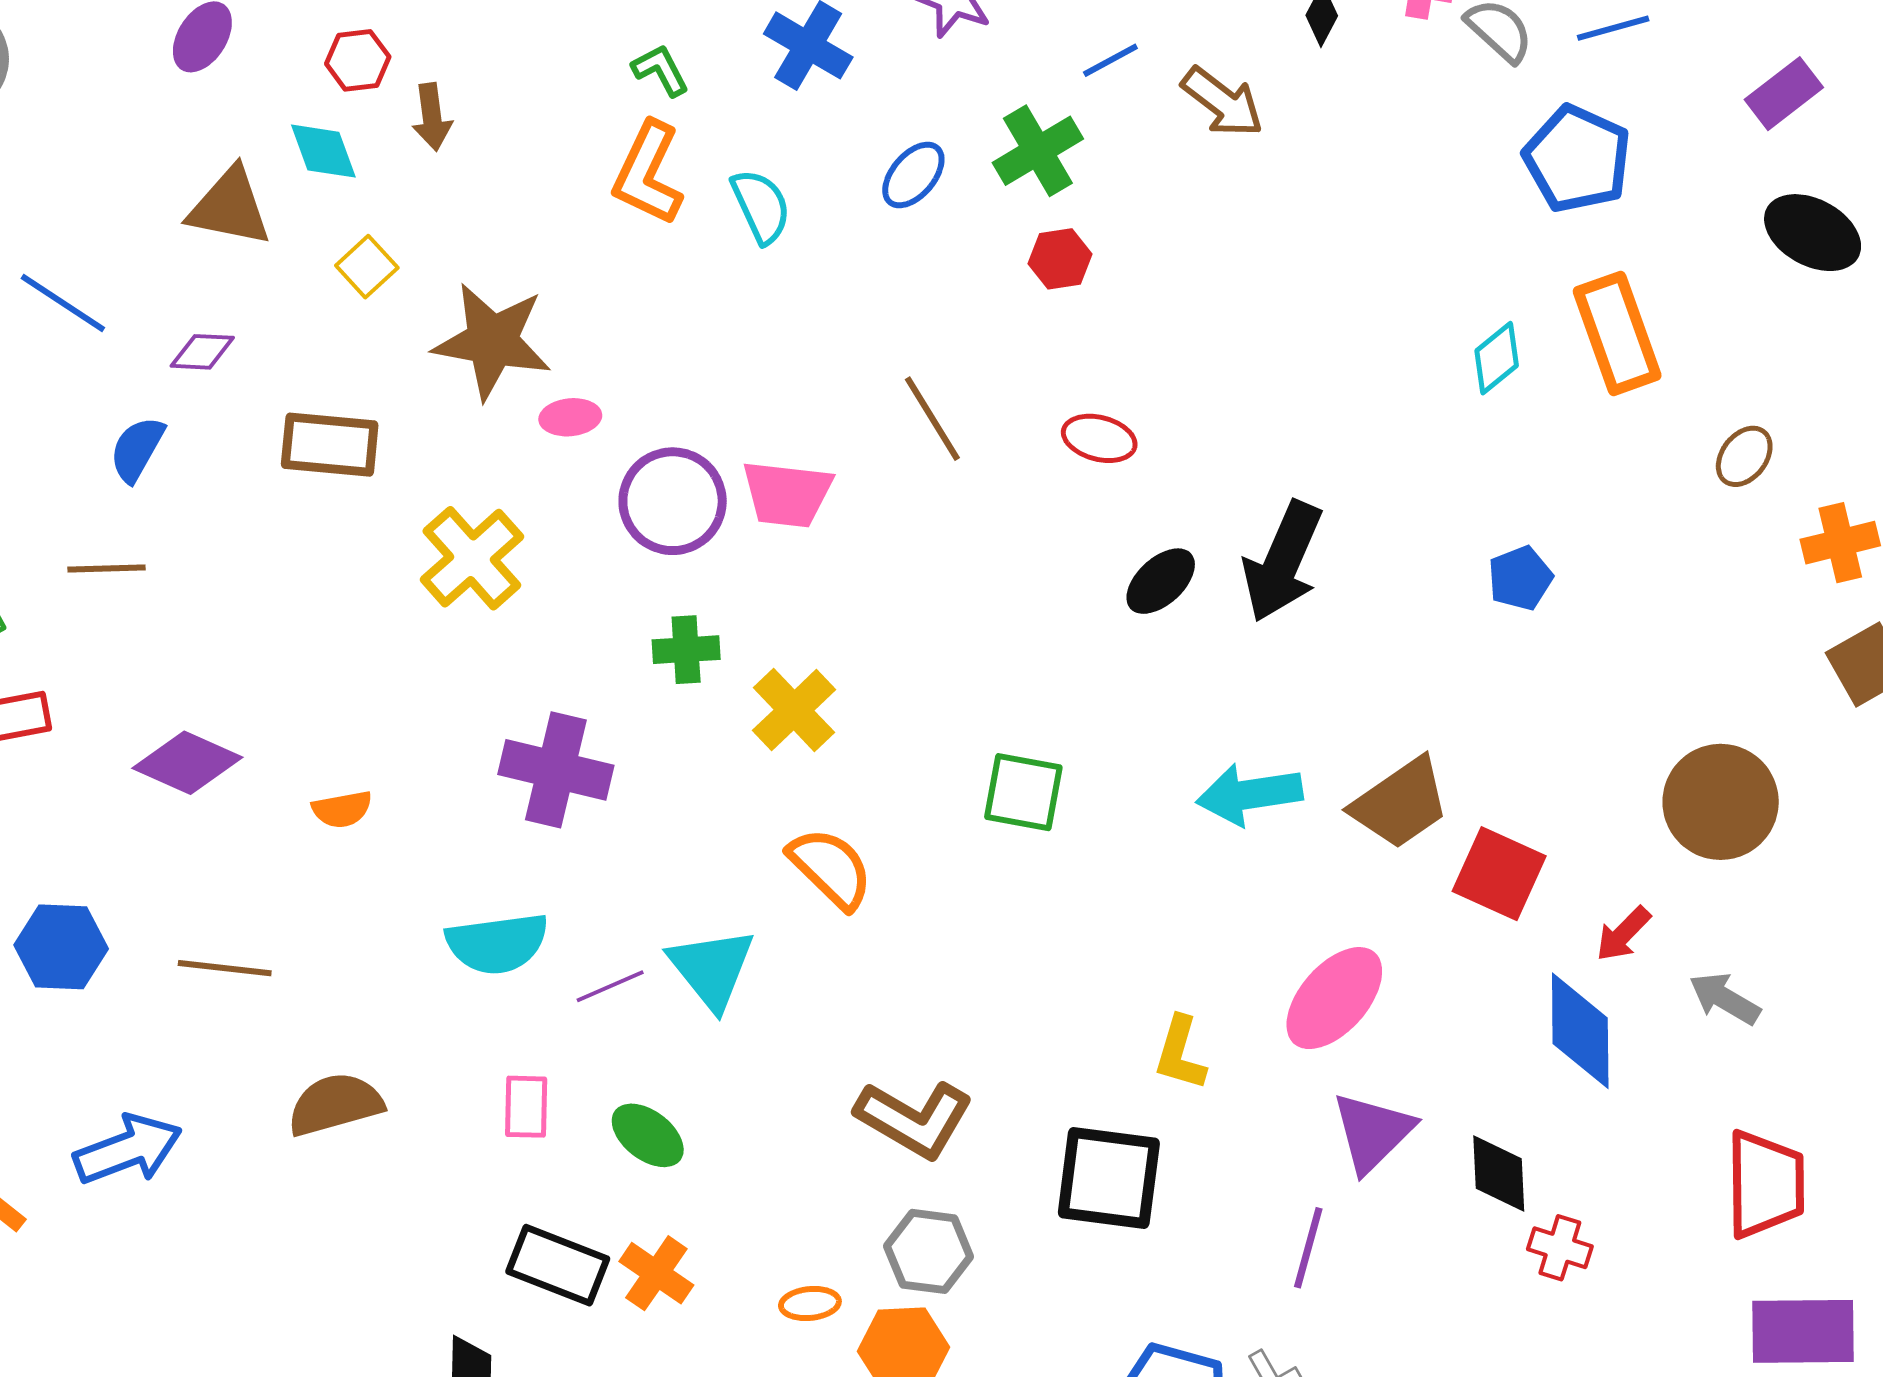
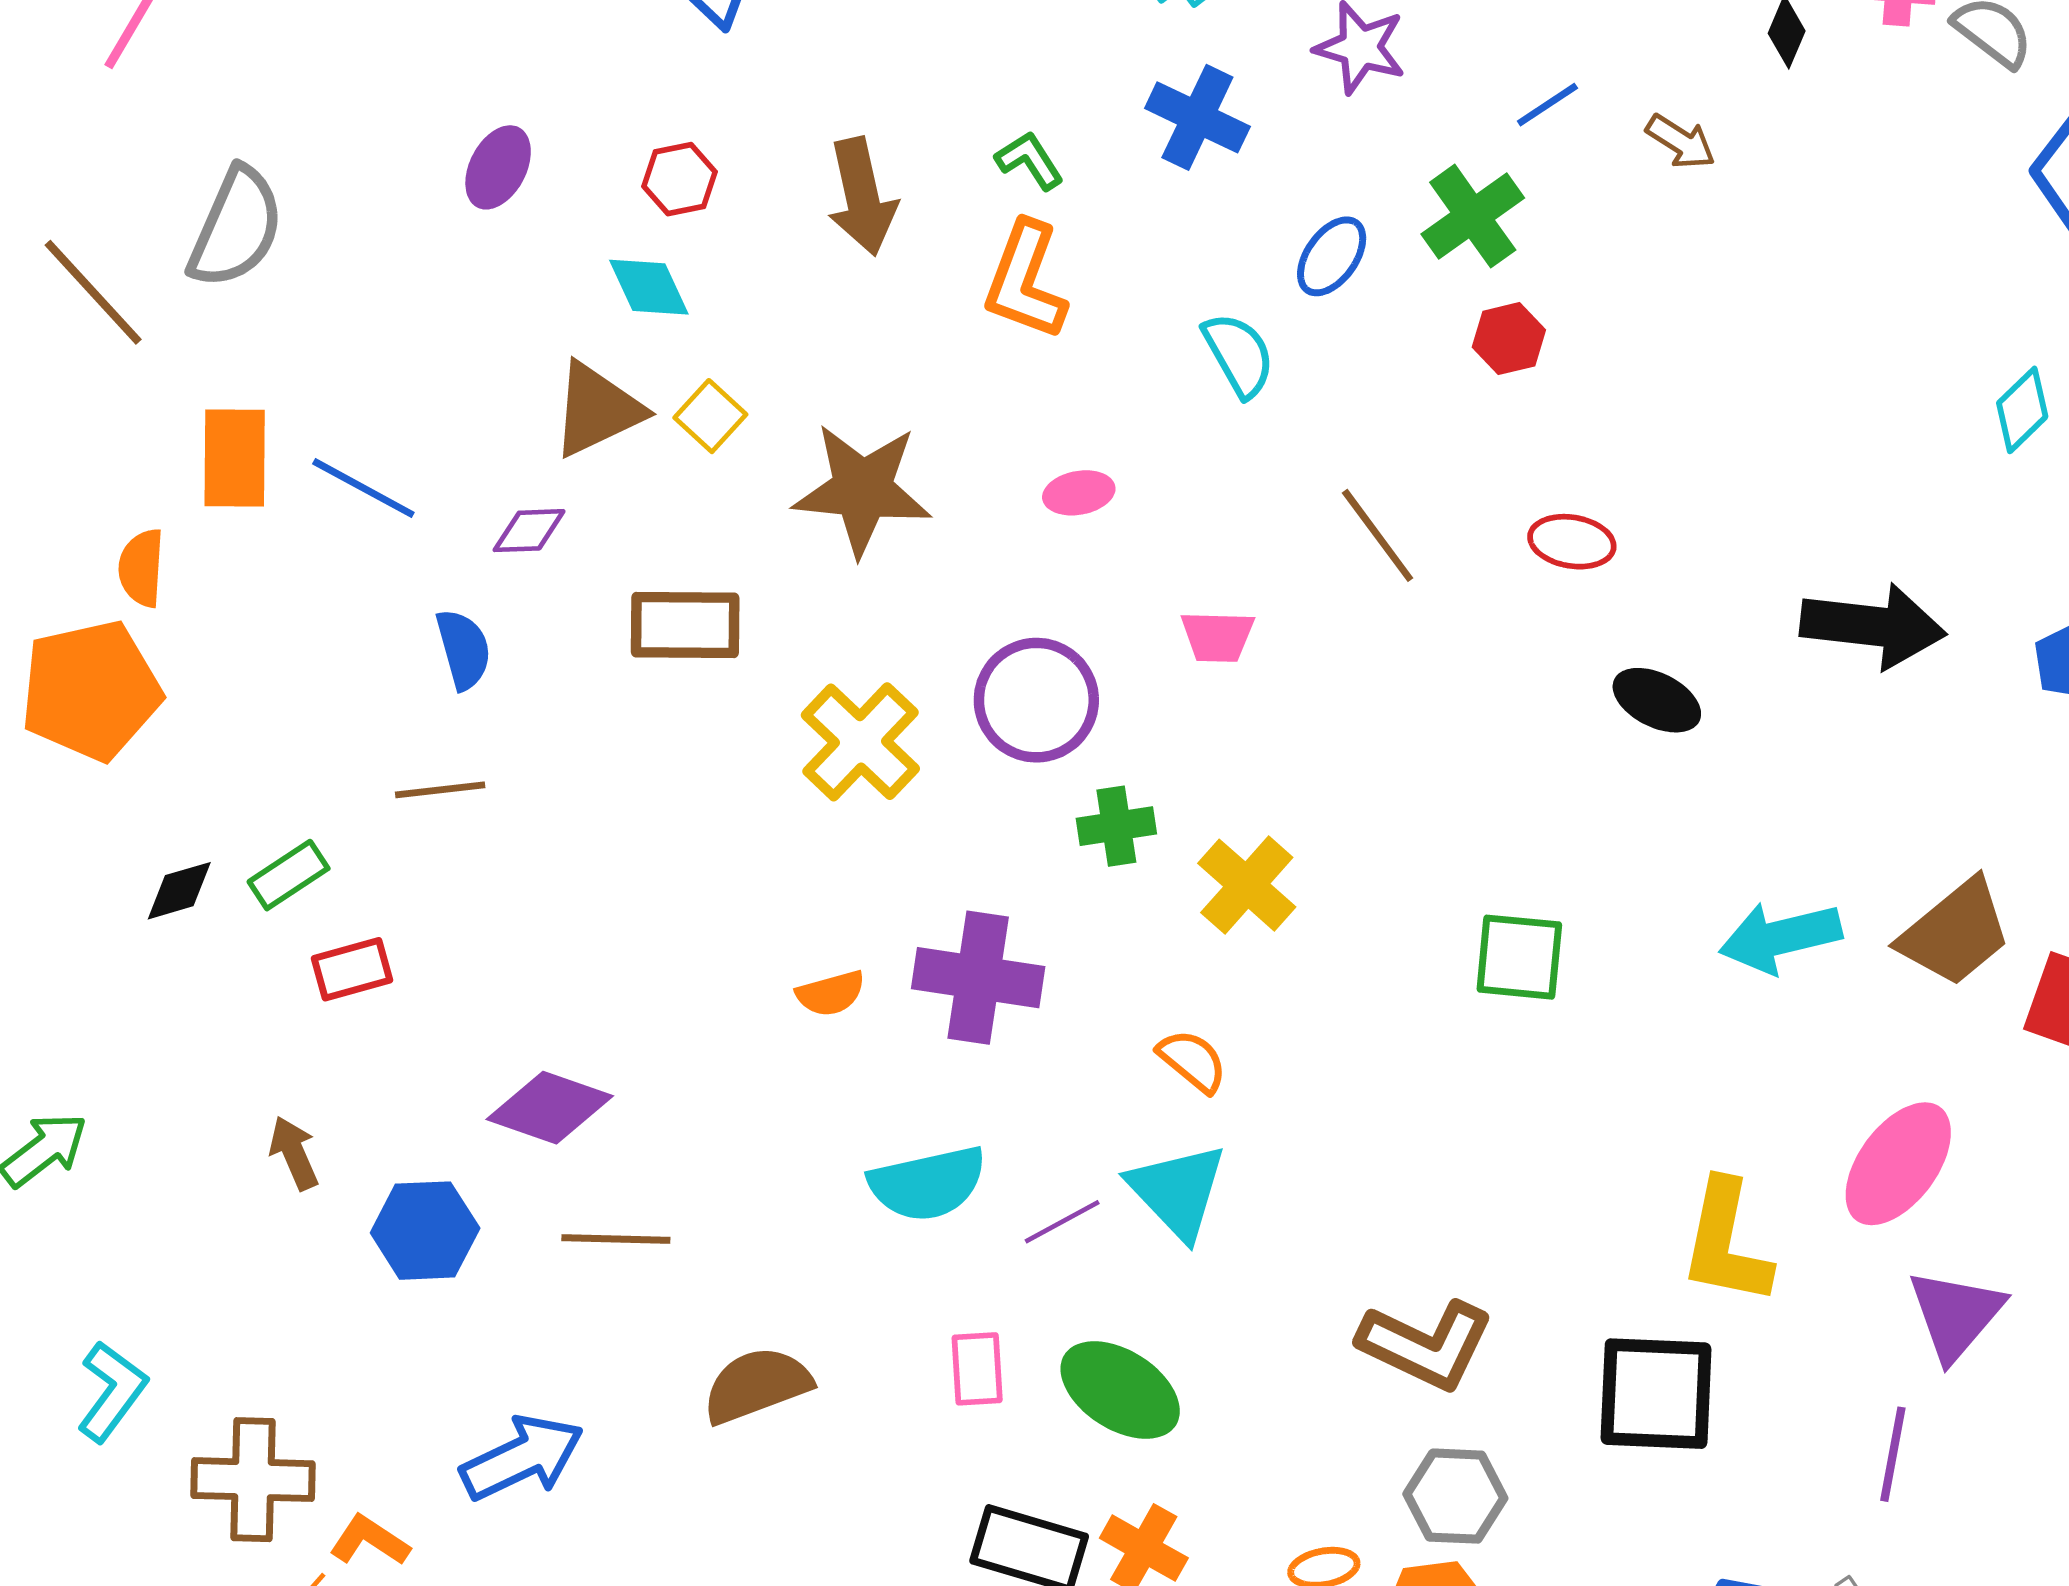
brown arrow: (1222, 102) -> (1681, 142), size x0.7
brown arrow: (432, 117) -> (862, 197), moved, size x1.5
cyan semicircle: (761, 206) -> (1239, 355), moved
brown triangle: (230, 207) -> (597, 410), moved, turned -32
pink ellipse: (570, 417) -> (1079, 493), moved
blue semicircle: (137, 449) -> (463, 649), turned 140
pink trapezoid: (787, 494) -> (1217, 637), size x0.7
purple circle: (673, 501) -> (1036, 700), moved
black arrow: (1283, 562) -> (1873, 626), moved, turned -102
black ellipse: (1161, 581) -> (1657, 700), turned 74
purple diamond: (187, 763) -> (550, 1108), moved
orange semicircle: (342, 809) -> (831, 993), moved
orange semicircle: (831, 868) -> (1192, 1061), moved, size x0.7
yellow L-shape: (1180, 1053) -> (1726, 1243), size x1.5
green ellipse: (648, 1135) -> (1120, 1390), size x1.4

